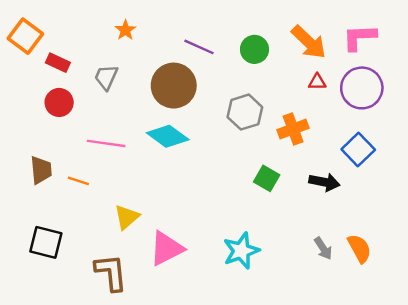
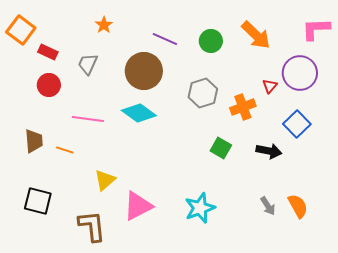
pink L-shape: (359, 37) -> (316, 29), moved
red triangle: (317, 82) -> (270, 86), moved, turned -49

